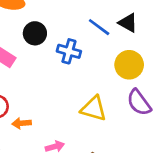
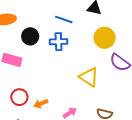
blue line: (99, 27) -> (64, 19), moved
yellow triangle: (94, 109) -> (89, 77), turned 35

